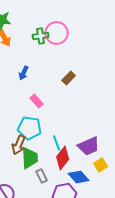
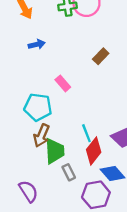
blue arrow: (24, 73) -> (37, 44), moved, turned -128
cyan pentagon: (30, 128) -> (38, 107), moved

